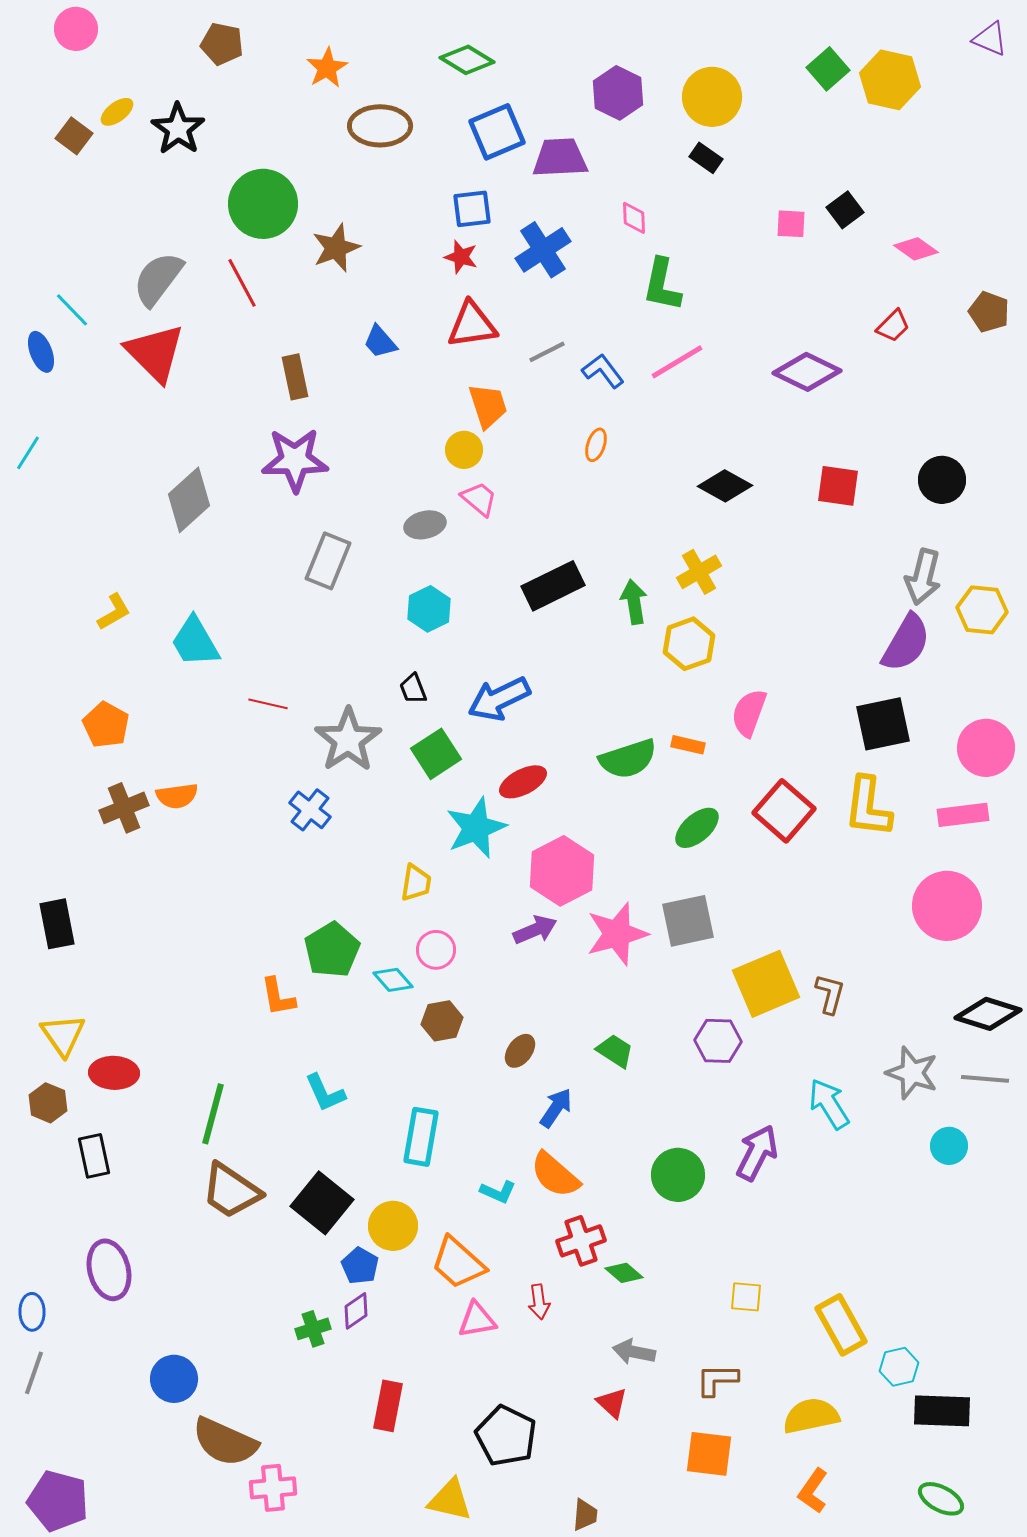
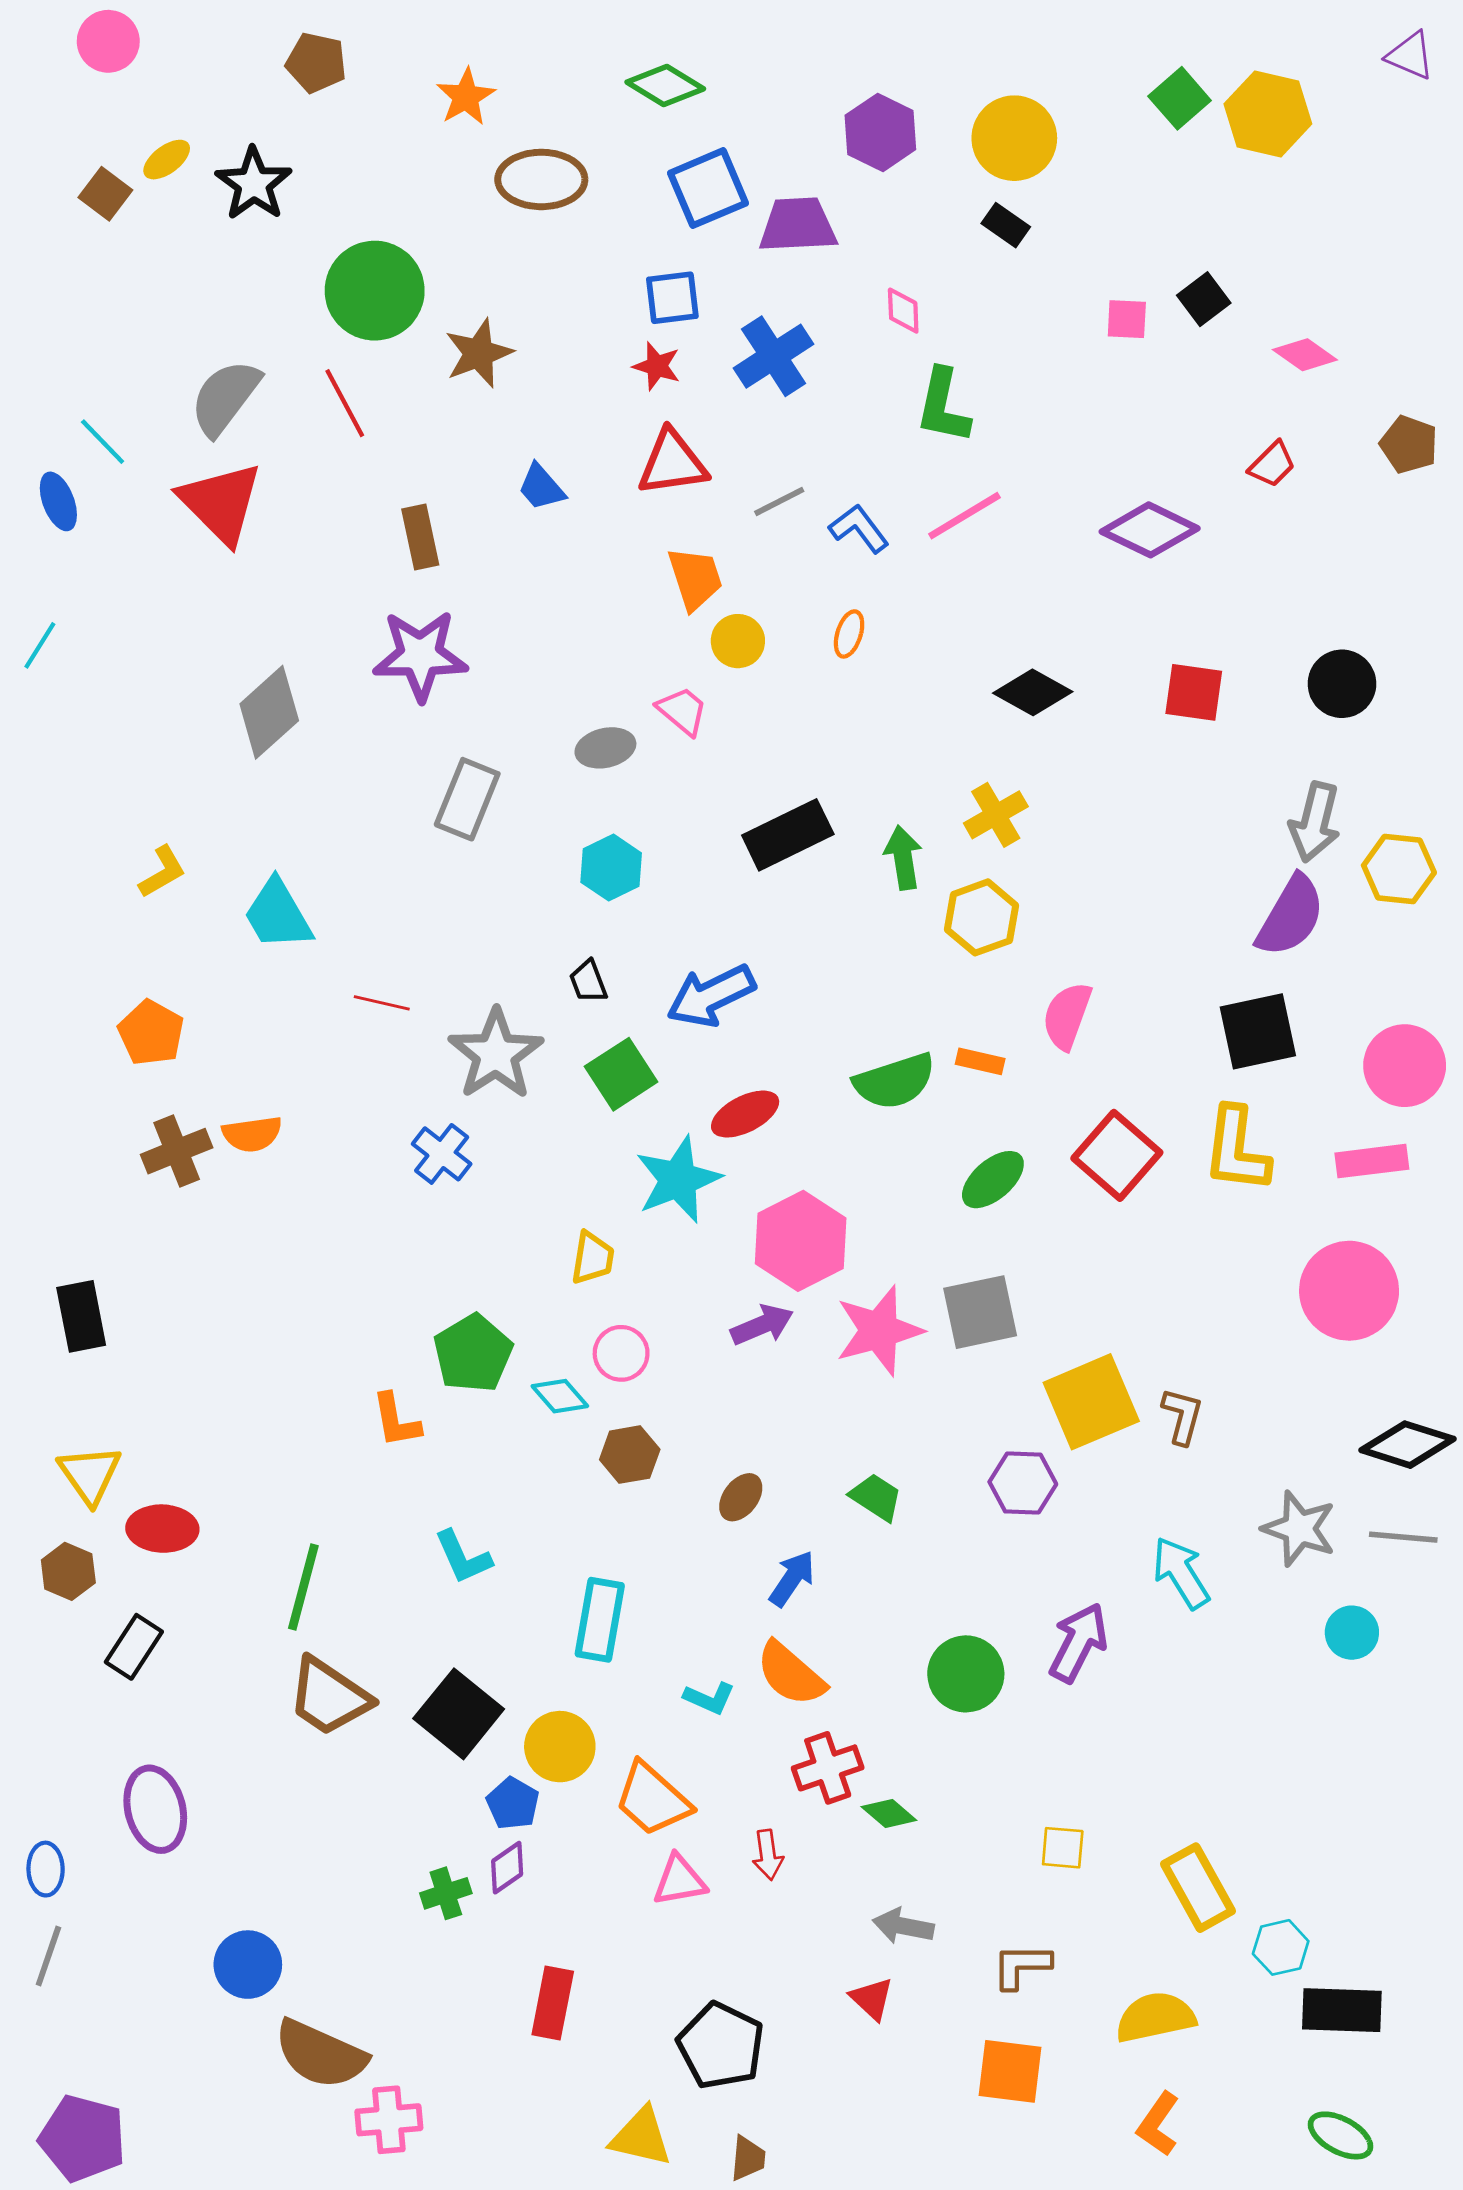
yellow circle: (464, 450) -> (738, 641), moved
black rectangle: (94, 1156) -> (134, 1647), turned 45
brown trapezoid: (585, 1515) -> (748, 2158), moved

